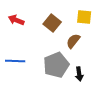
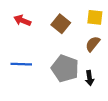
brown semicircle: (73, 41) -> (93, 44), moved
gray pentagon: (56, 65) -> (65, 68), turned -30

